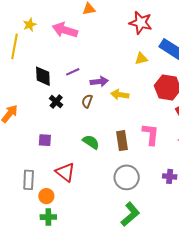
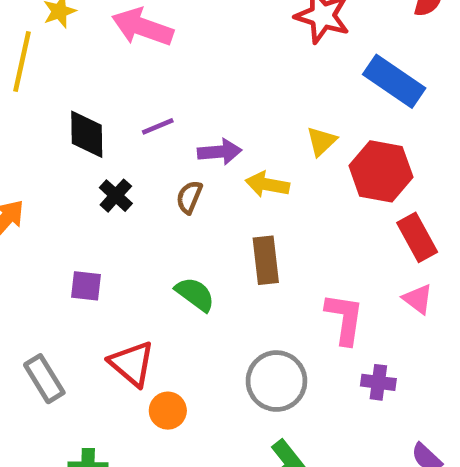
yellow triangle: (141, 59) -> (321, 141), moved, turned -32
pink L-shape: (151, 134) -> (345, 319), moved
brown rectangle: (122, 141) -> (266, 260), moved
gray rectangle: (29, 180) -> (44, 379), turned -36
orange circle: (46, 196) -> (168, 411), moved

